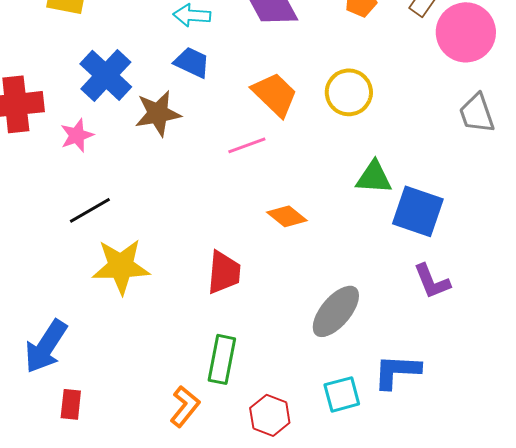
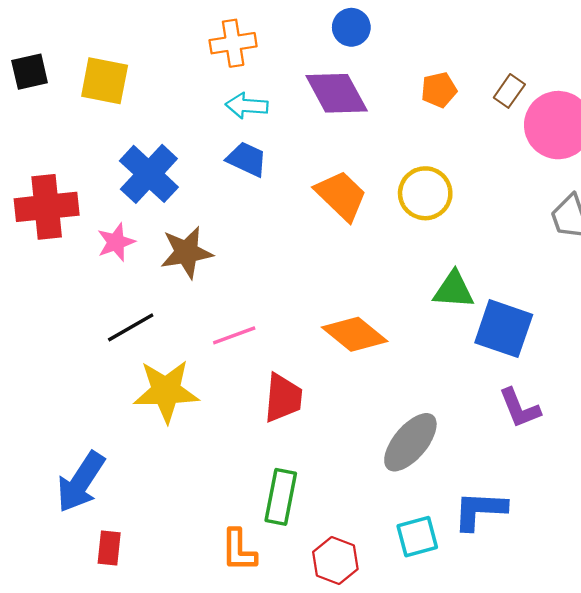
brown star: (158, 113) -> (186, 252), moved
pink line: (247, 145) -> (234, 335), moved
orange diamond: (287, 216) -> (355, 334), size x1.4
orange L-shape: (185, 406) -> (239, 550), turned 141

